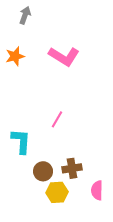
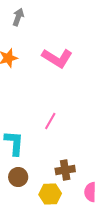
brown circle: (43, 171) -> (18, 177), moved

